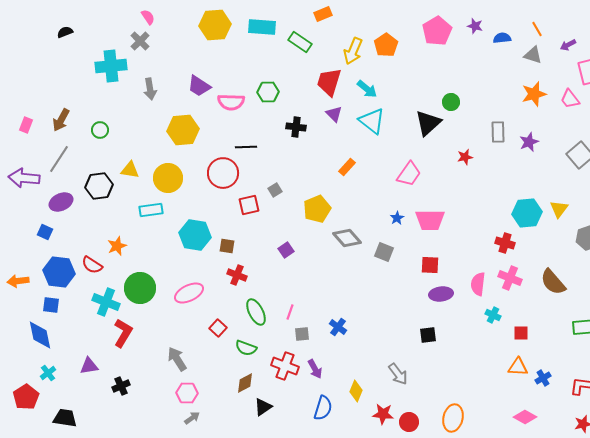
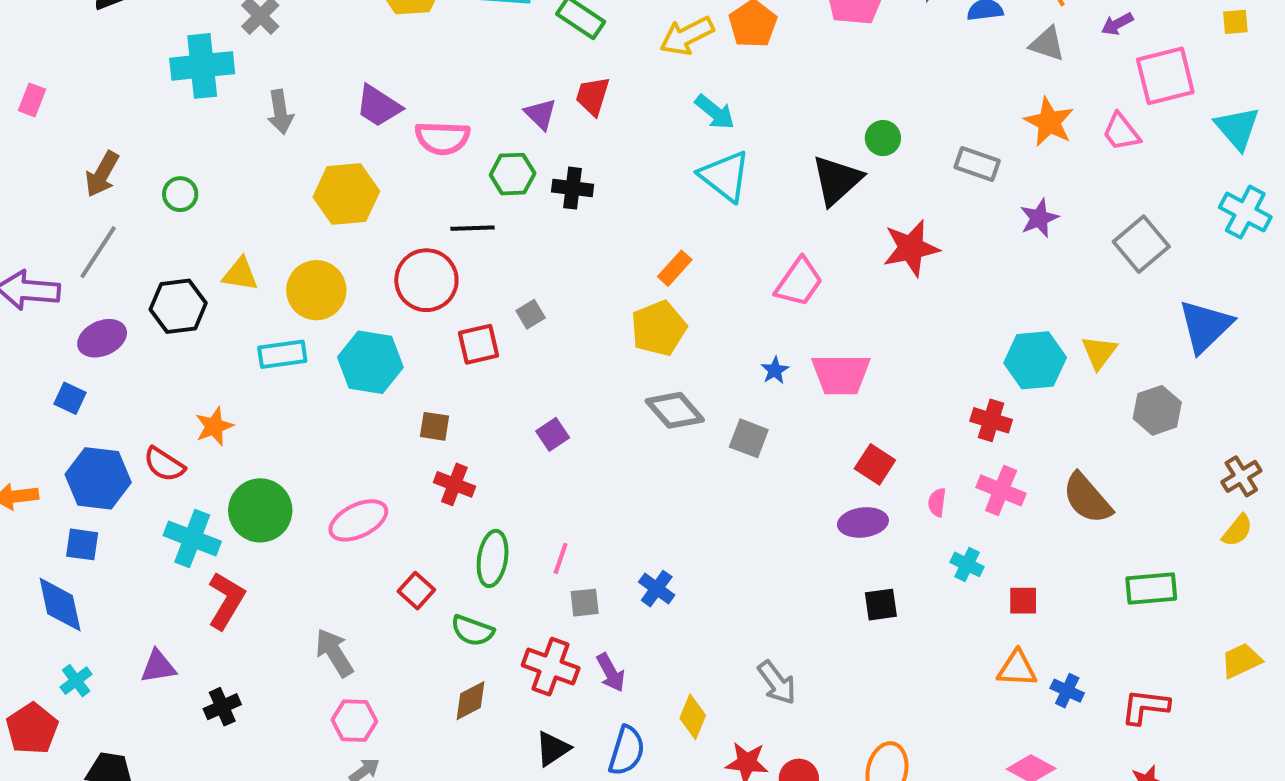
yellow arrow: (353, 51) -> (687, 36), turned 40
red trapezoid: (329, 82) -> (593, 96), moved, size x0.7
green hexagon: (268, 92) -> (513, 174), moved
orange star: (534, 94) -> (1049, 122), turned -30
purple triangle: (334, 114) -> (541, 114), moved
pink rectangle: (26, 125) -> (32, 100), moved
gray rectangle: (498, 132) -> (977, 164), moved, turned -70
red star: (465, 157) -> (911, 248), size x1.8
yellow pentagon: (317, 209) -> (659, 328), moved
cyan hexagon: (195, 235) -> (370, 362), moved
red square: (430, 265) -> (875, 464), moved, turned 30
pink semicircle: (478, 284) -> (937, 502), size x0.6
green ellipse: (256, 312) -> (493, 558), turned 36
black square: (428, 335) -> (881, 605), moved
blue cross: (543, 378) -> (1067, 691), turned -35
black triangle: (263, 407) -> (553, 749), moved

